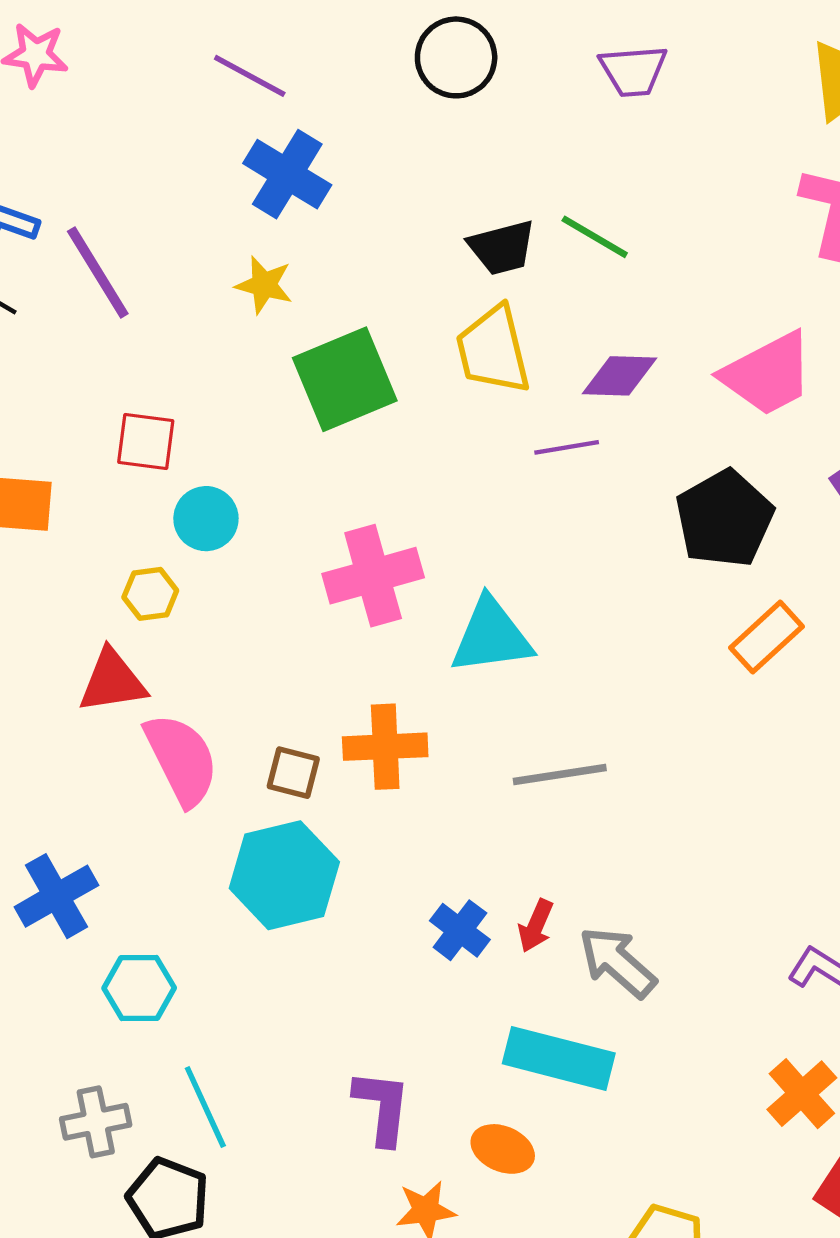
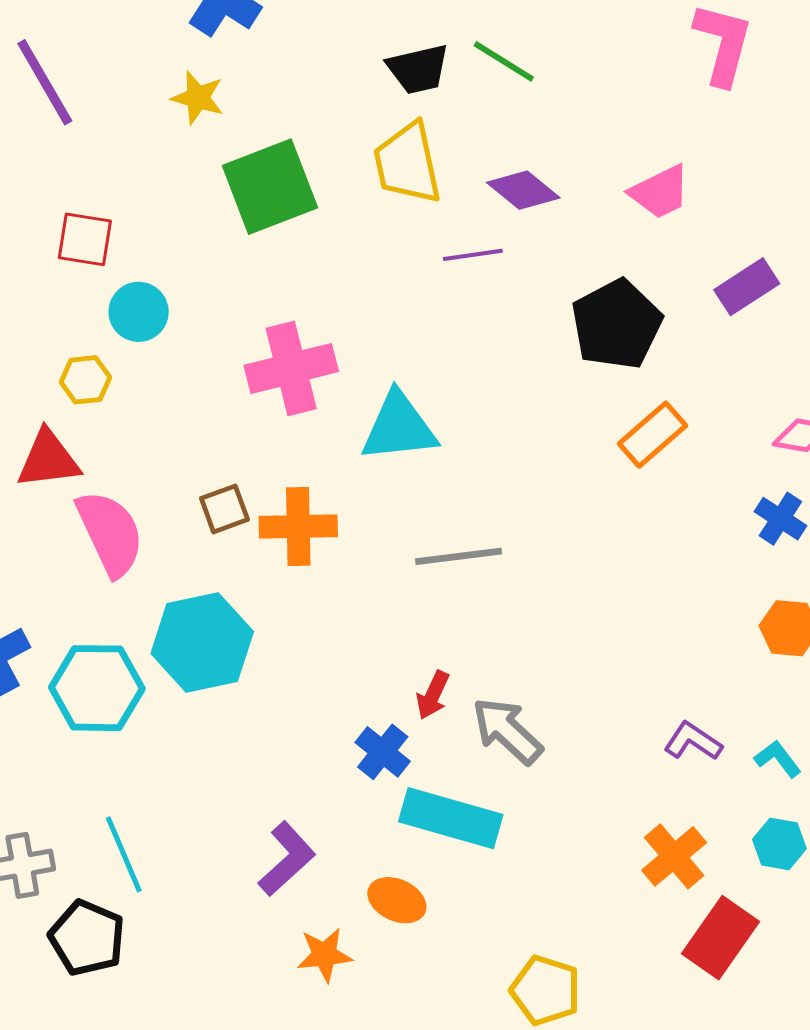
pink trapezoid: (768, 374) -> (660, 192), size x0.7
purple diamond: (619, 376) -> (523, 190), turned 36
brown square: (293, 773) -> (224, 509), moved, turned -36
blue cross: (460, 930) -> (383, 752), moved
cyan hexagon: (139, 988) -> (97, 688), moved, size x1.4
purple L-shape: (382, 1107) -> (287, 859), turned 40

